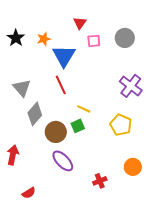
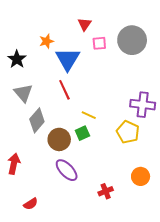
black star: (16, 38) -> (17, 59), moved
gray circle: (125, 38) -> (132, 40), size x1.4
purple cross: (131, 86) -> (143, 105), moved, turned -30

